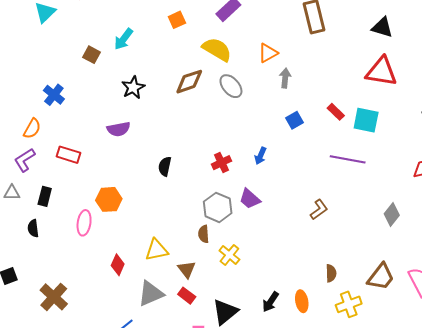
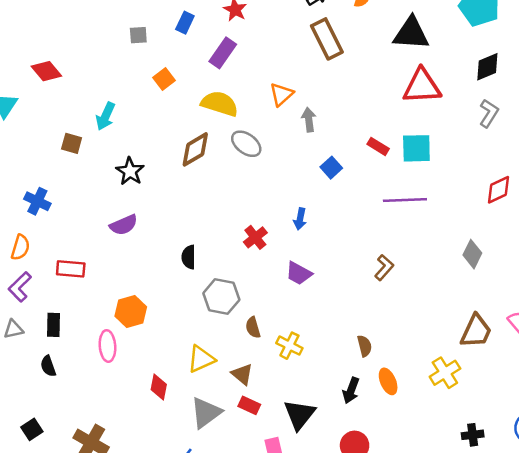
black triangle: (382, 27) -> (411, 33), size x1.4
gray hexagon: (218, 207) -> (221, 297), moved
brown semicircle: (331, 273) -> (364, 346), moved

